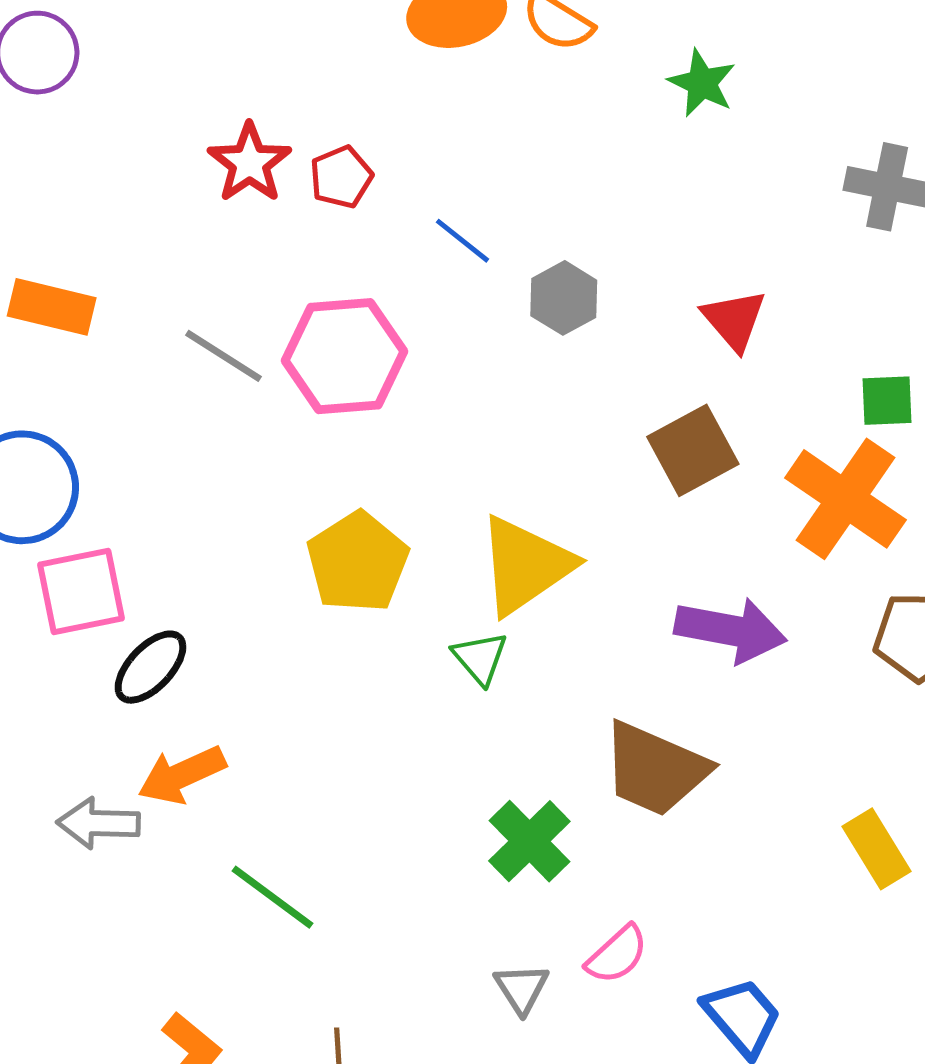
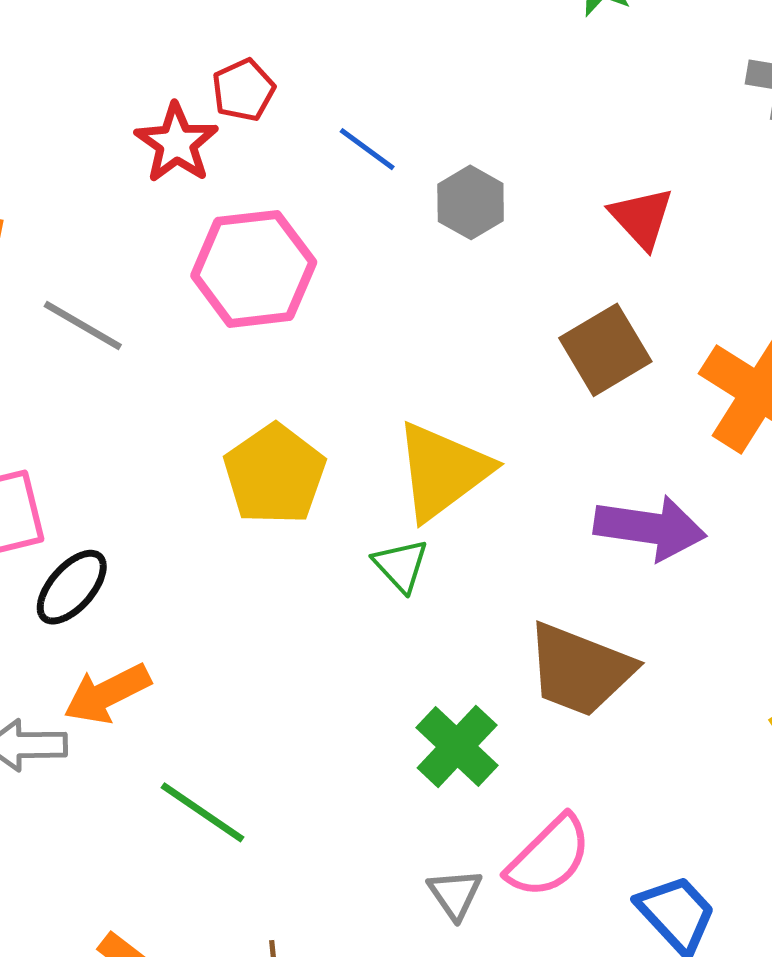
red star: (250, 163) -> (176, 143), moved
gray line: (223, 356) -> (83, 326), moved
pink semicircle: (617, 955) -> (549, 857), size x1.4

